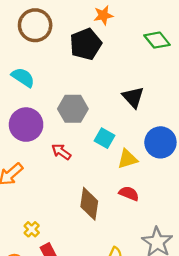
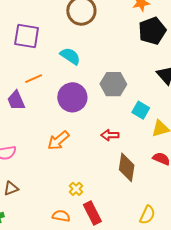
black pentagon: (86, 44) -> (152, 31), moved
red arrow: (61, 152) -> (110, 135), moved, turned -36

